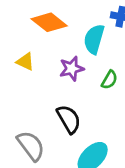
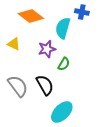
green semicircle: (109, 80) -> (64, 64), moved
gray semicircle: (31, 146) -> (18, 86), moved

